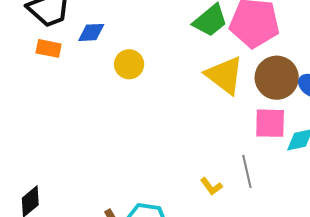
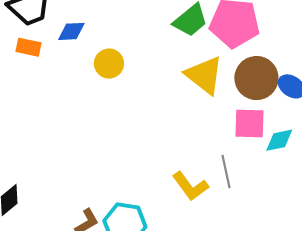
yellow L-shape: (211, 186) -> (190, 186), size x1.6

